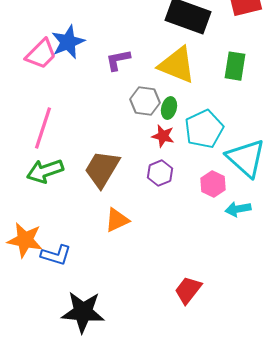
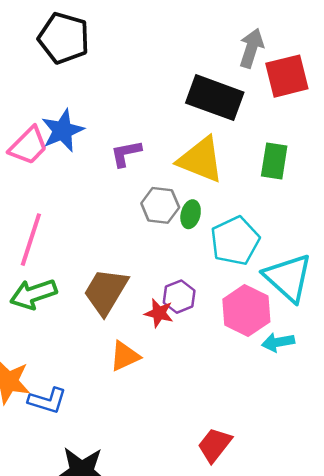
red star: (163, 136) -> (159, 313), moved
pink hexagon: (213, 184) -> (246, 311), size x1.5

